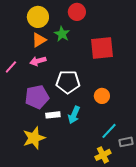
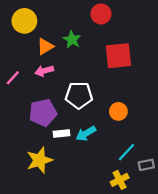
red circle: (77, 12) -> (101, 14), moved
yellow circle: (38, 17) -> (24, 21), moved
cyan arrow: (74, 115) -> (86, 133), turned 36

